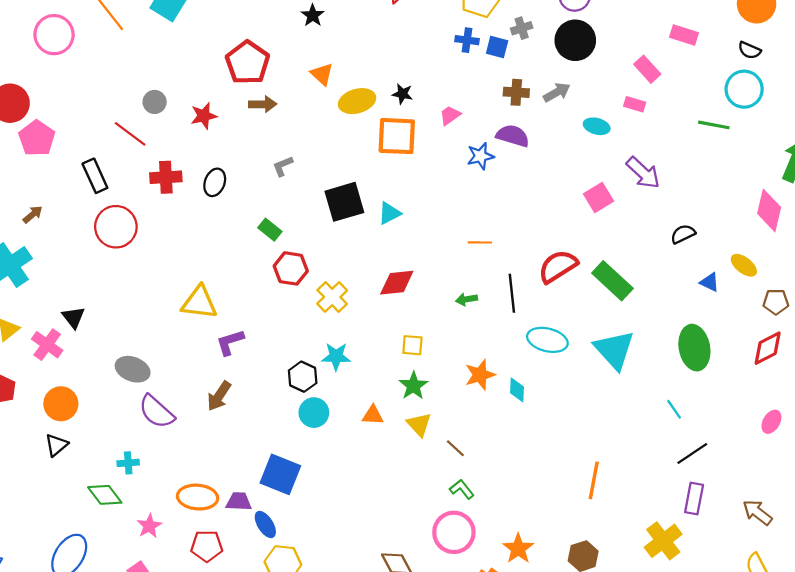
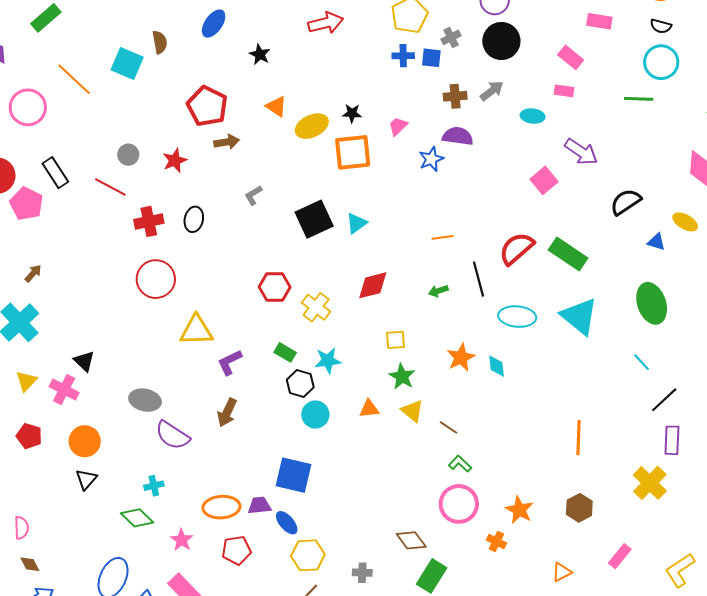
black rectangle: (95, 176) -> (55, 173), moved
red circle: (116, 227) -> (156, 279), moved
green rectangle: (270, 230) -> (285, 352), moved
black semicircle: (683, 234) -> (626, 202), size x1.4

